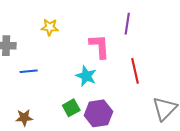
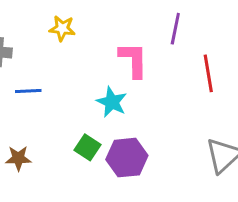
red line: (135, 71) -> (208, 73), moved
green square: (71, 108) -> (88, 147), turned -30

